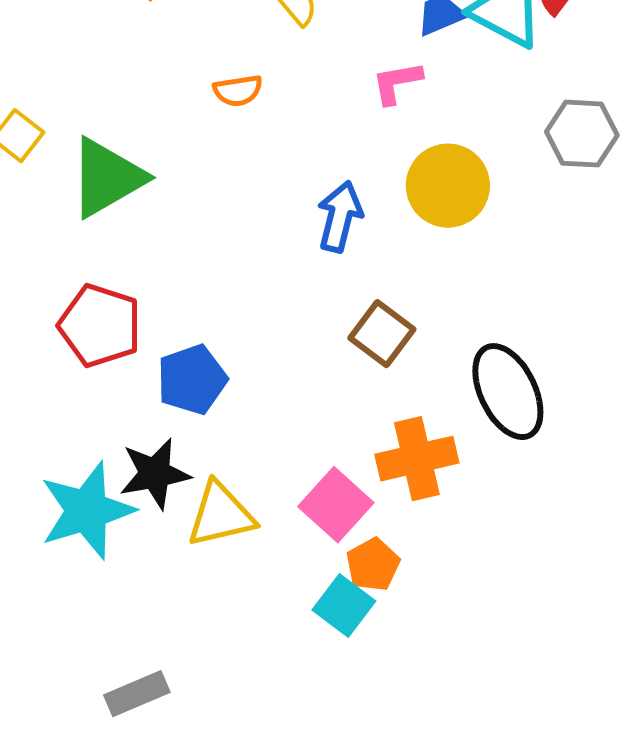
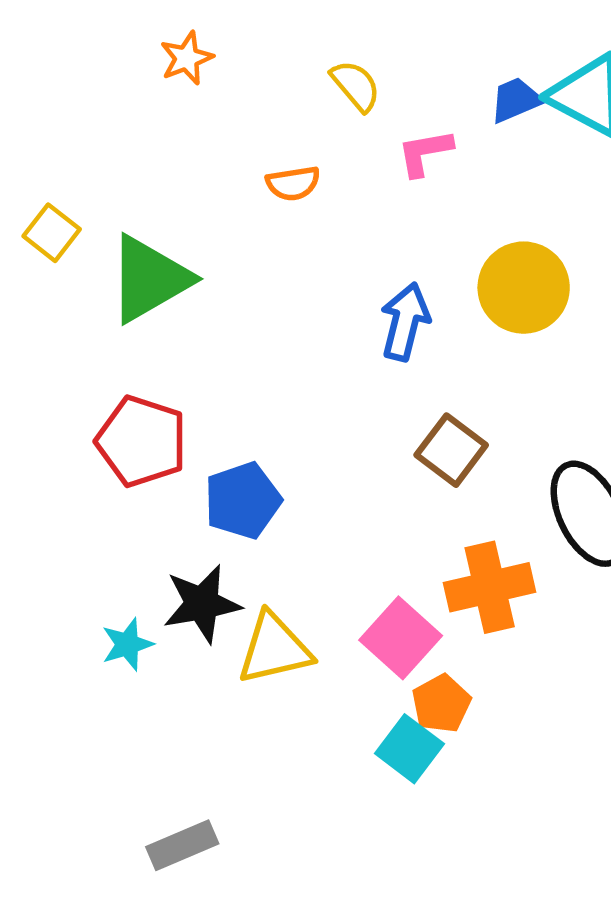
pink L-shape: (397, 83) -> (425, 153), moved
cyan star: (87, 511) -> (127, 644), size x0.5

